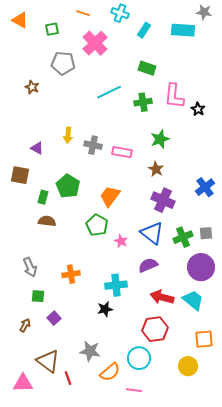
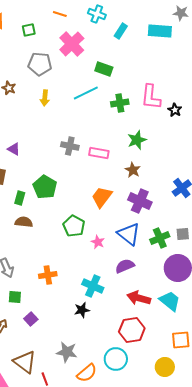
green rectangle: (147, 68) -> (104, 69), moved
yellow arrow: (68, 135) -> (45, 98), moved
orange trapezoid: (110, 196) -> (102, 197), moved
cyan cross: (116, 285) -> (93, 286), turned 30

